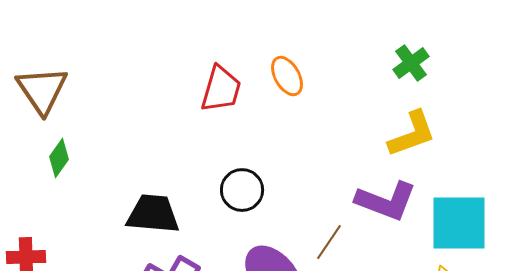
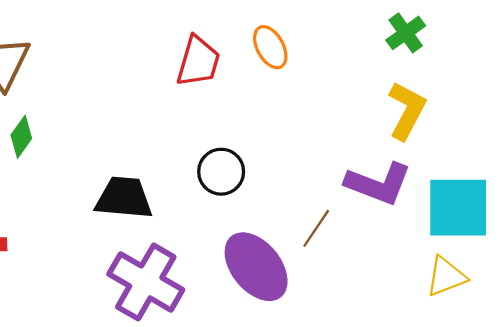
yellow L-shape: (412, 134) -> (407, 110), turned -42

